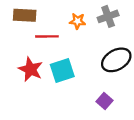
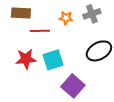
red star: (31, 69) -> (26, 59), turned -30
purple square: (105, 101) -> (73, 86), moved, size x1.6

